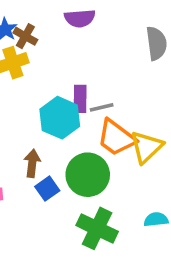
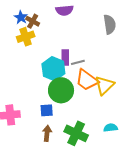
brown arrow: (32, 163) -> (47, 133), moved
green circle: (88, 175) -> (61, 90), moved
blue square: (47, 189) -> (47, 110), turned 32

